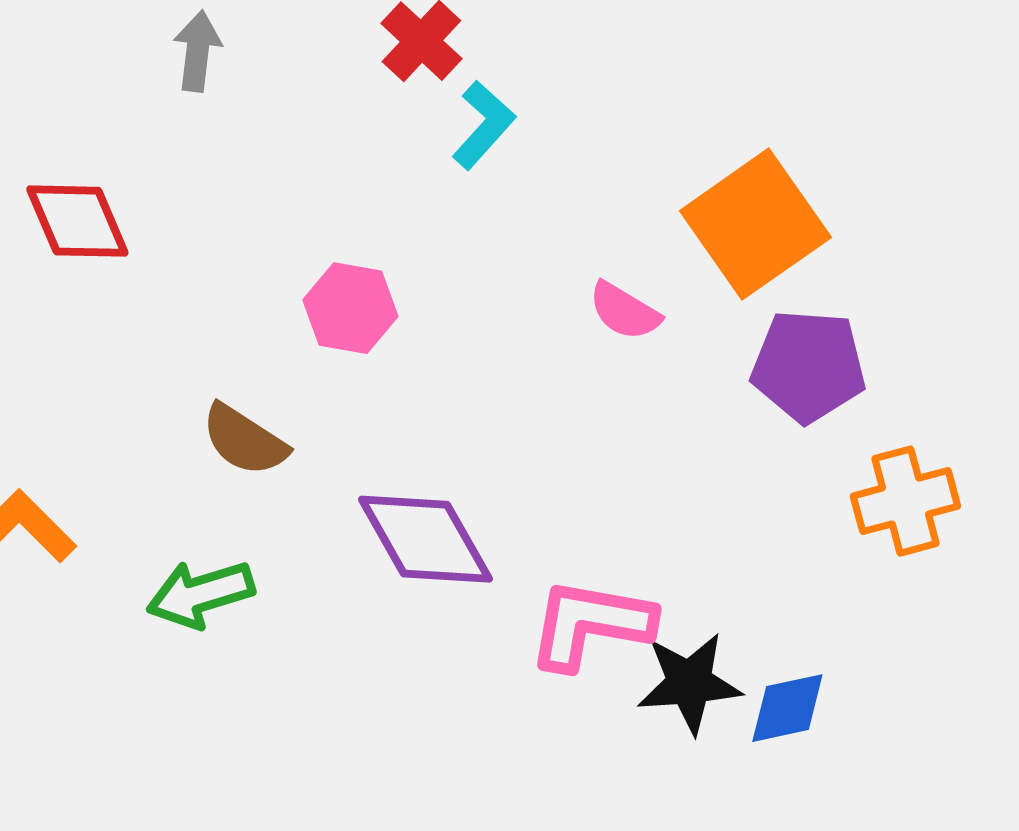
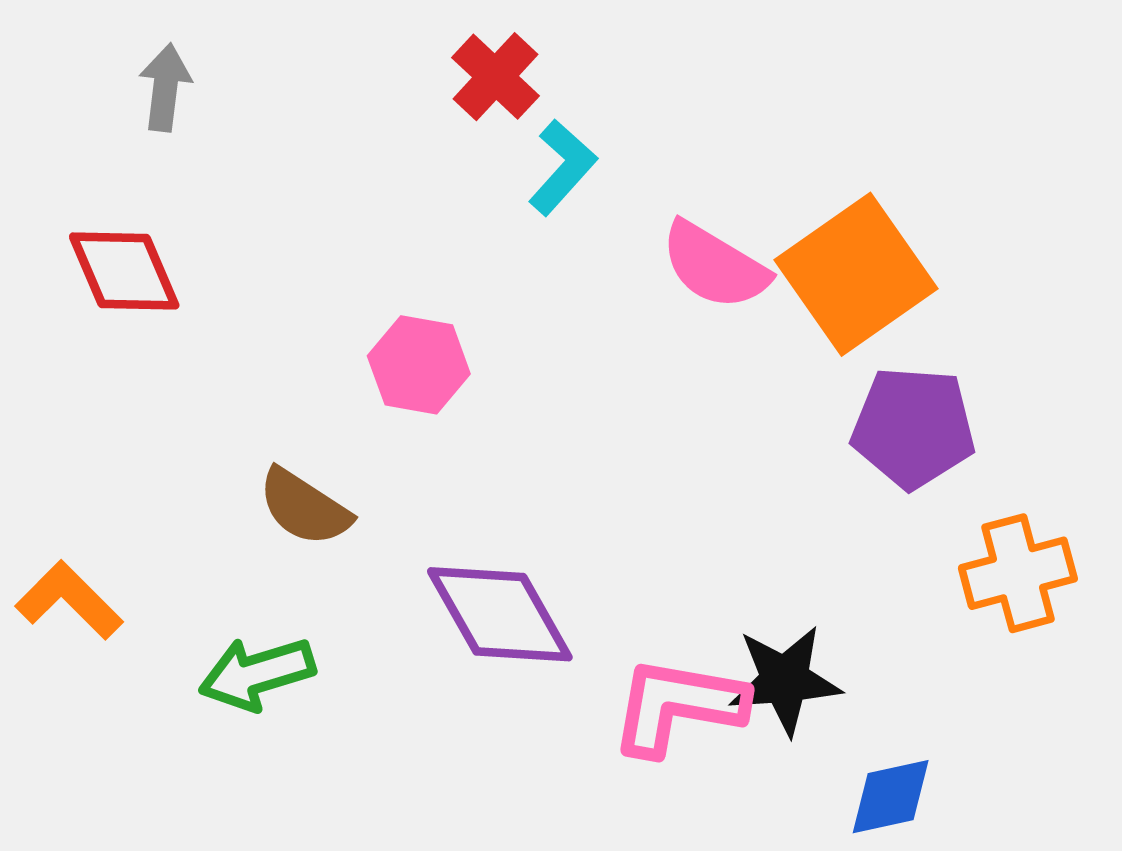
gray arrow: (197, 51) -> (165, 87), moved
pink semicircle: (624, 311) -> (715, 266), moved, size x1.4
black star: (689, 683) -> (785, 680), moved

